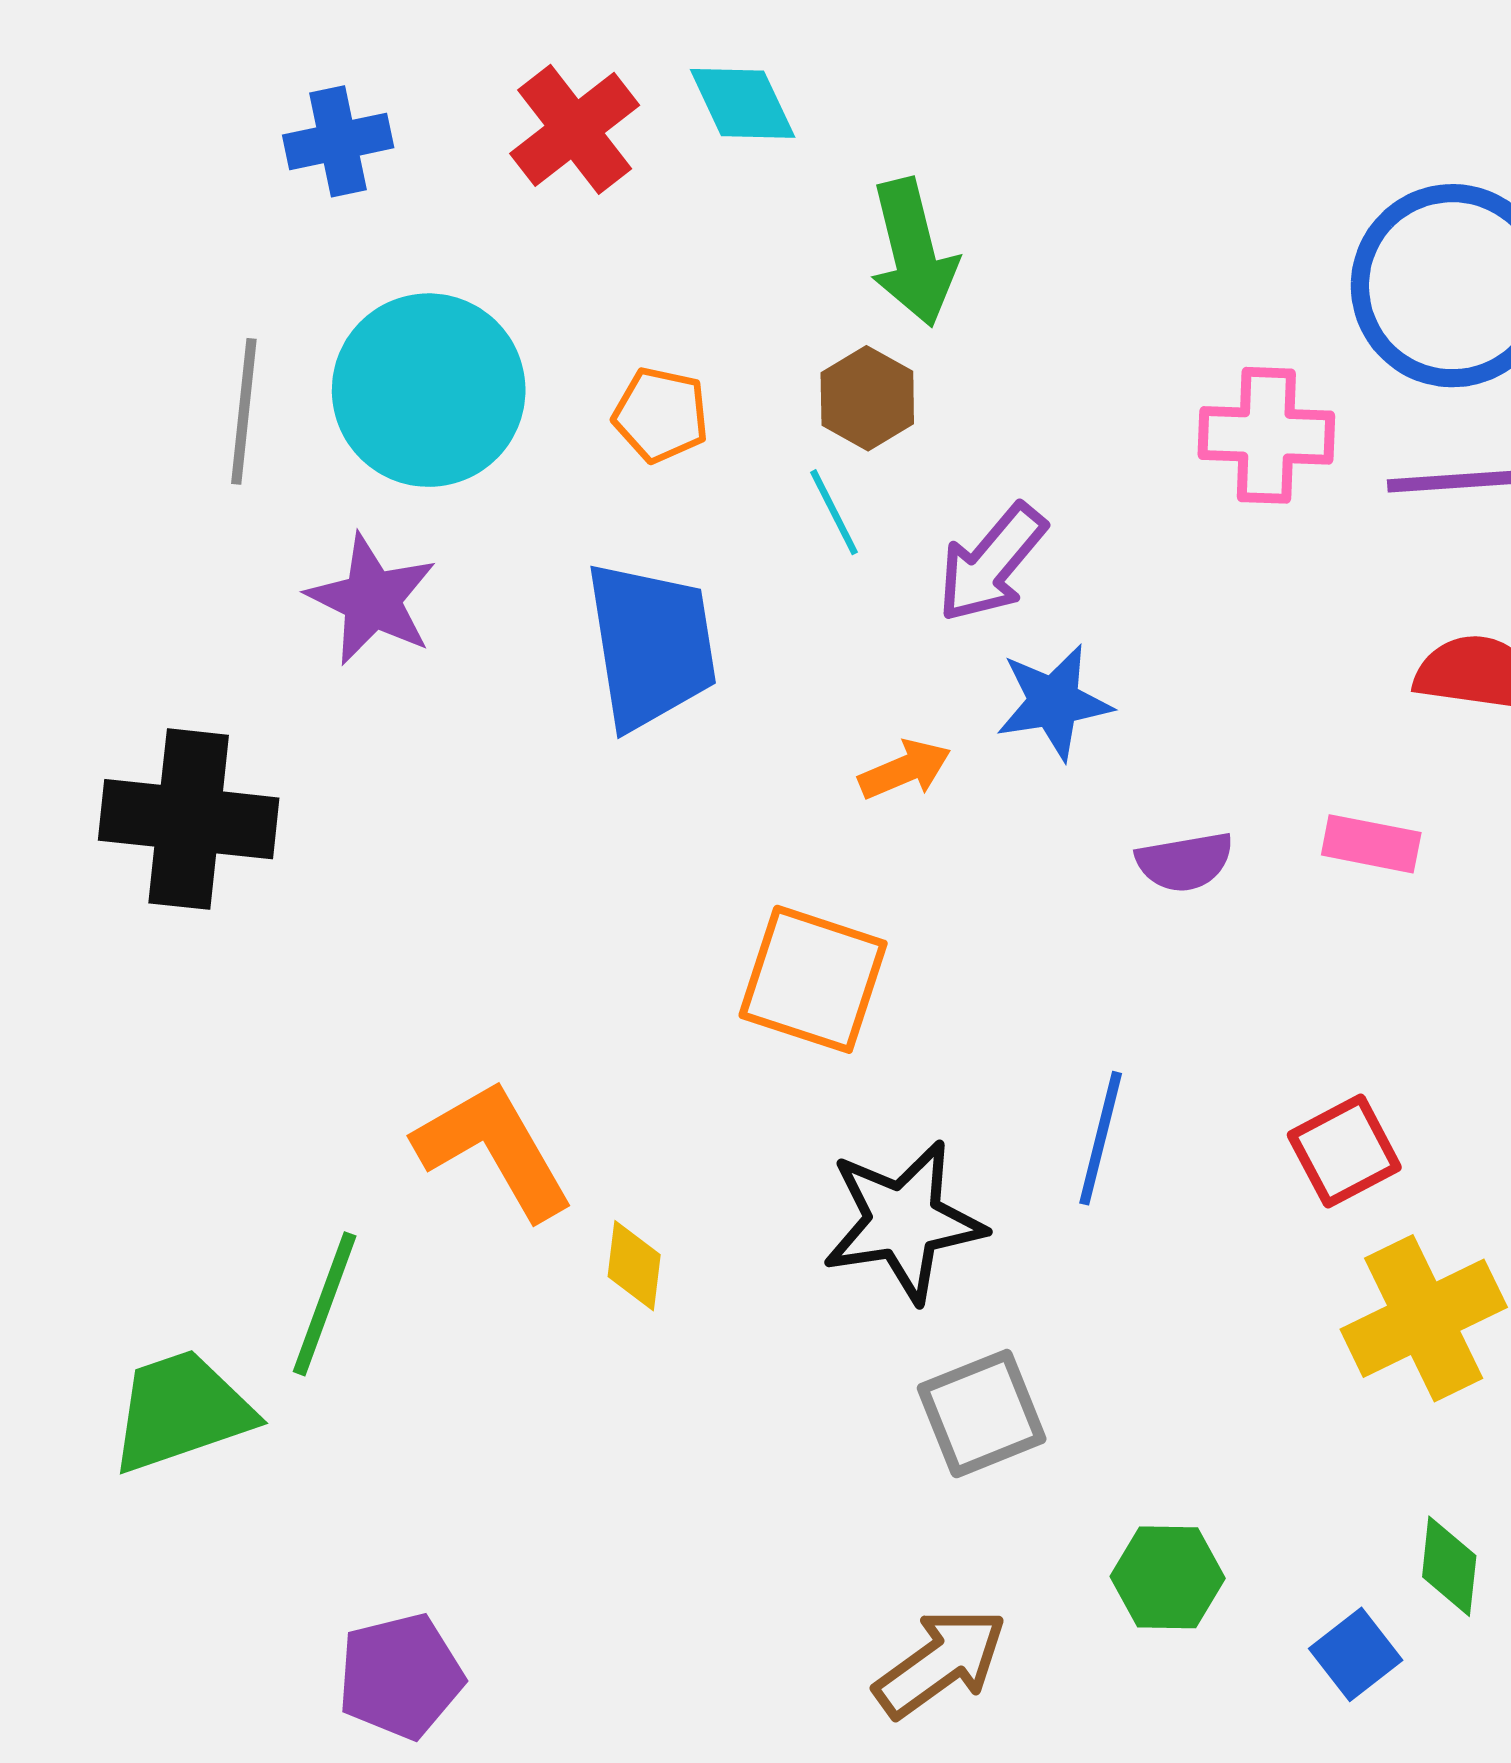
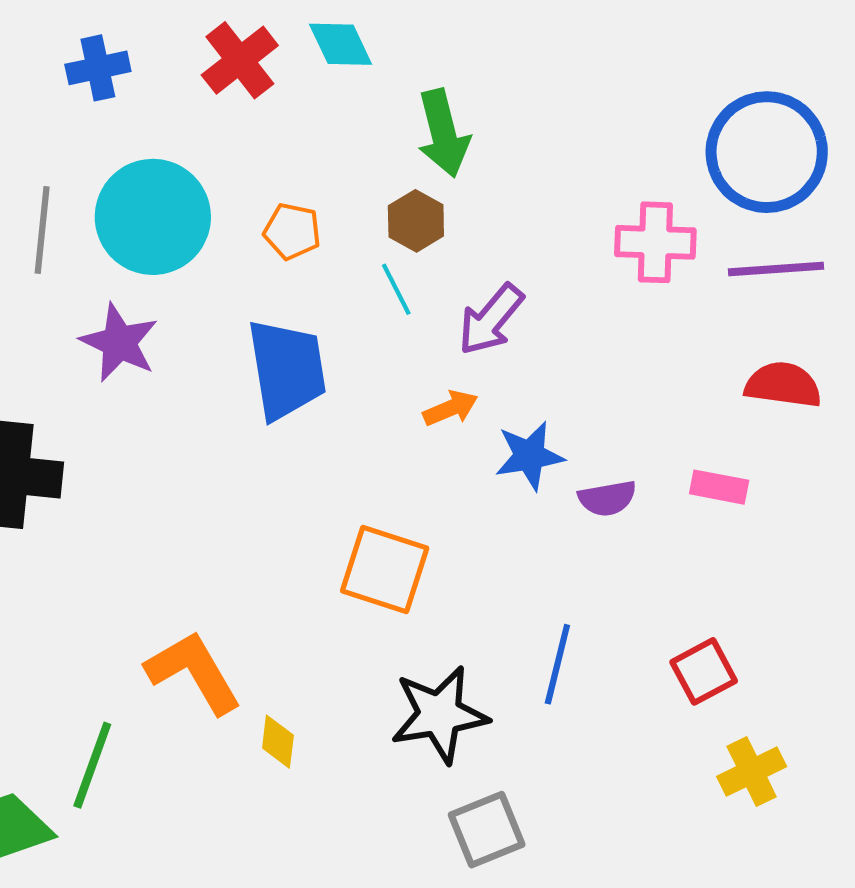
blue star: (1054, 702) -> (529, 456), moved
orange arrow: (905, 769) -> (451, 408), moved
yellow cross: (1424, 1318) -> (752, 772), size x0.7

